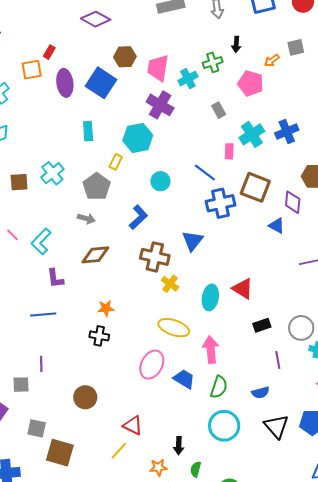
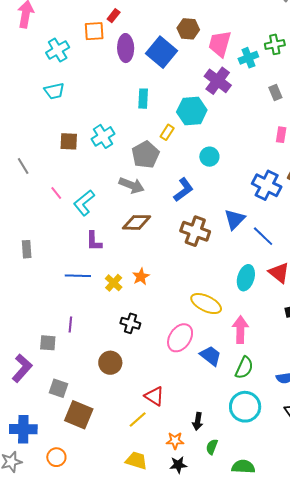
blue line: (205, 172) -> (263, 236), moved
blue cross: (221, 203) -> (267, 185), turned 32
gray arrow: (86, 219) -> (132, 185), size x1.4
yellow cross: (170, 284) -> (114, 283), moved
orange star: (106, 308) -> (141, 277), turned -30
black cross: (99, 336) -> (130, 323), moved

